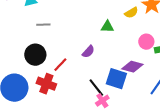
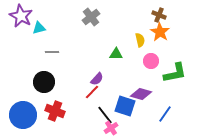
yellow semicircle: (131, 13) -> (140, 40), turned -72
pink circle: (146, 42) -> (151, 61), moved
red line: (60, 65) -> (92, 92), moved

